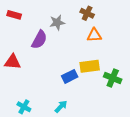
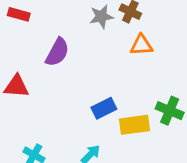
gray star: (57, 23) -> (101, 17), moved
yellow rectangle: (90, 66) -> (135, 125), moved

